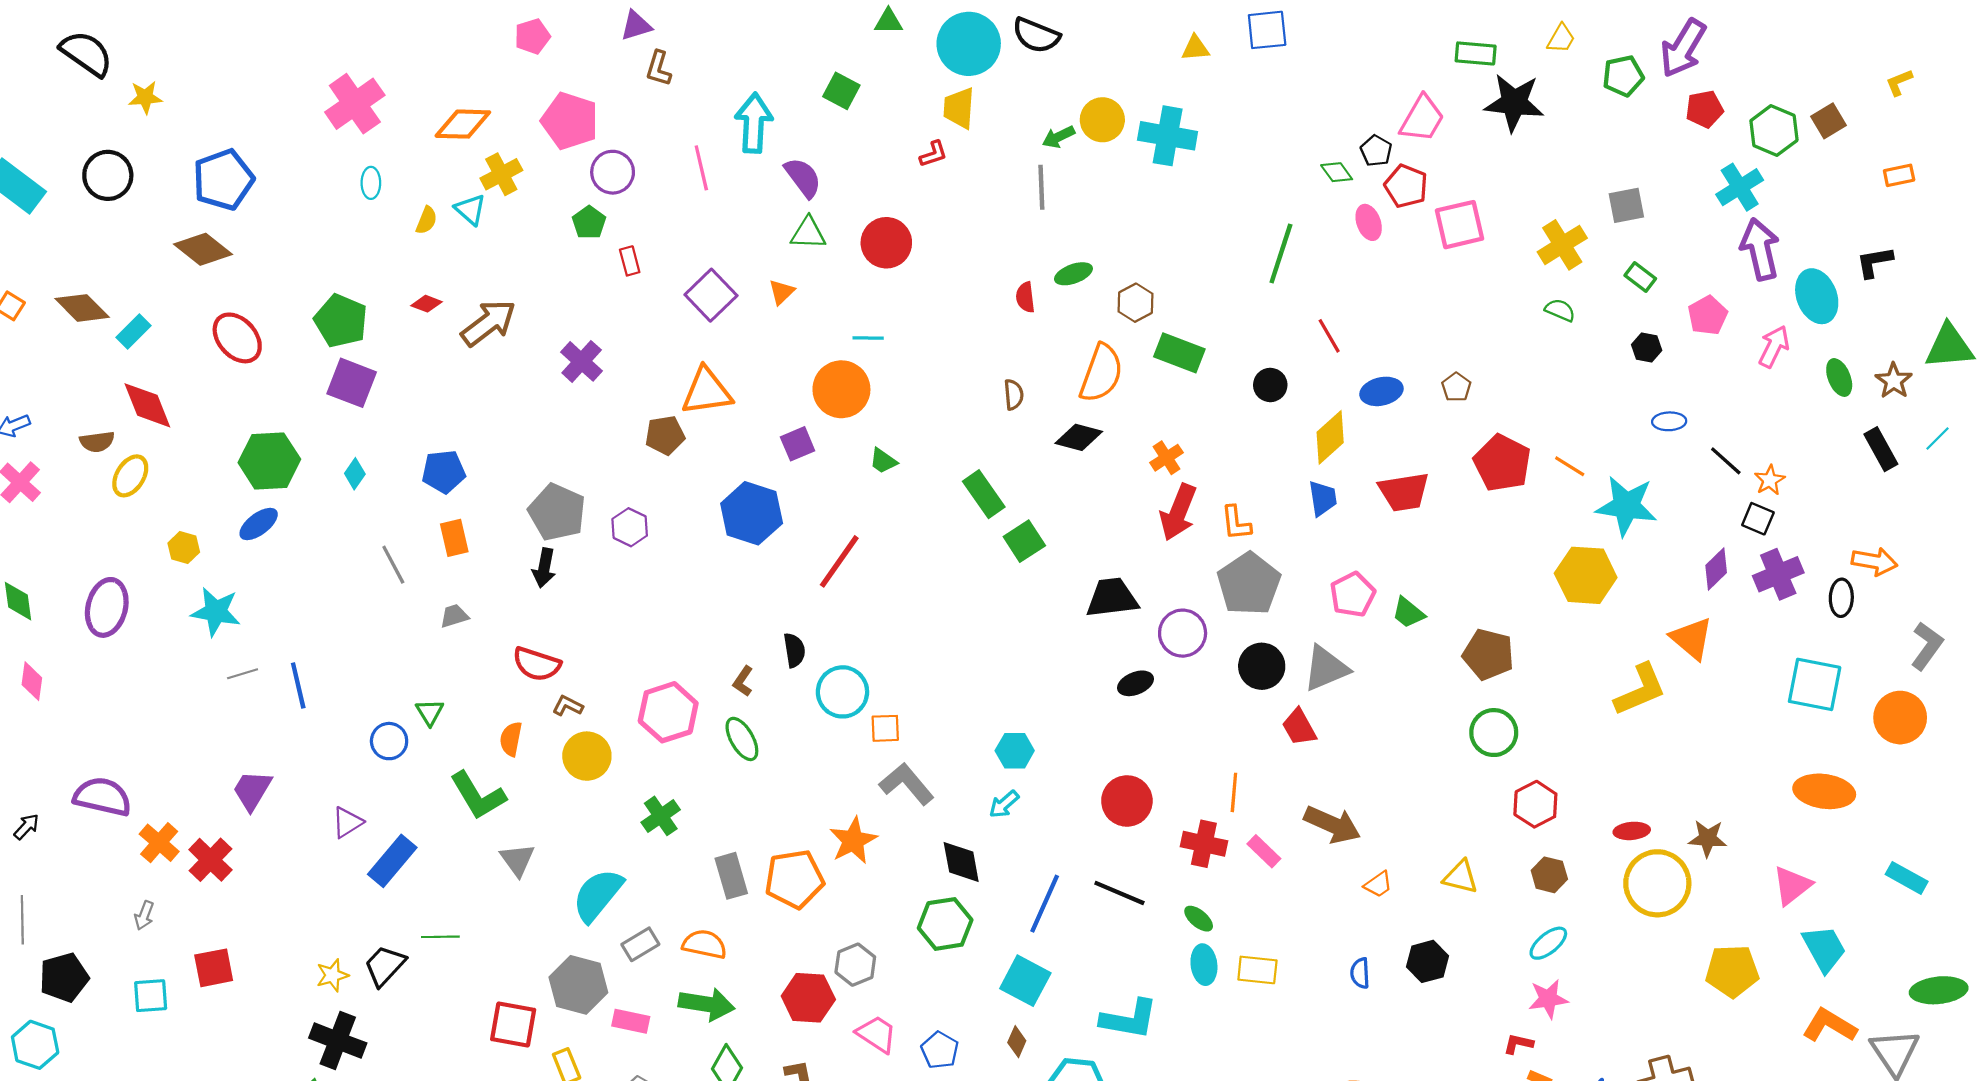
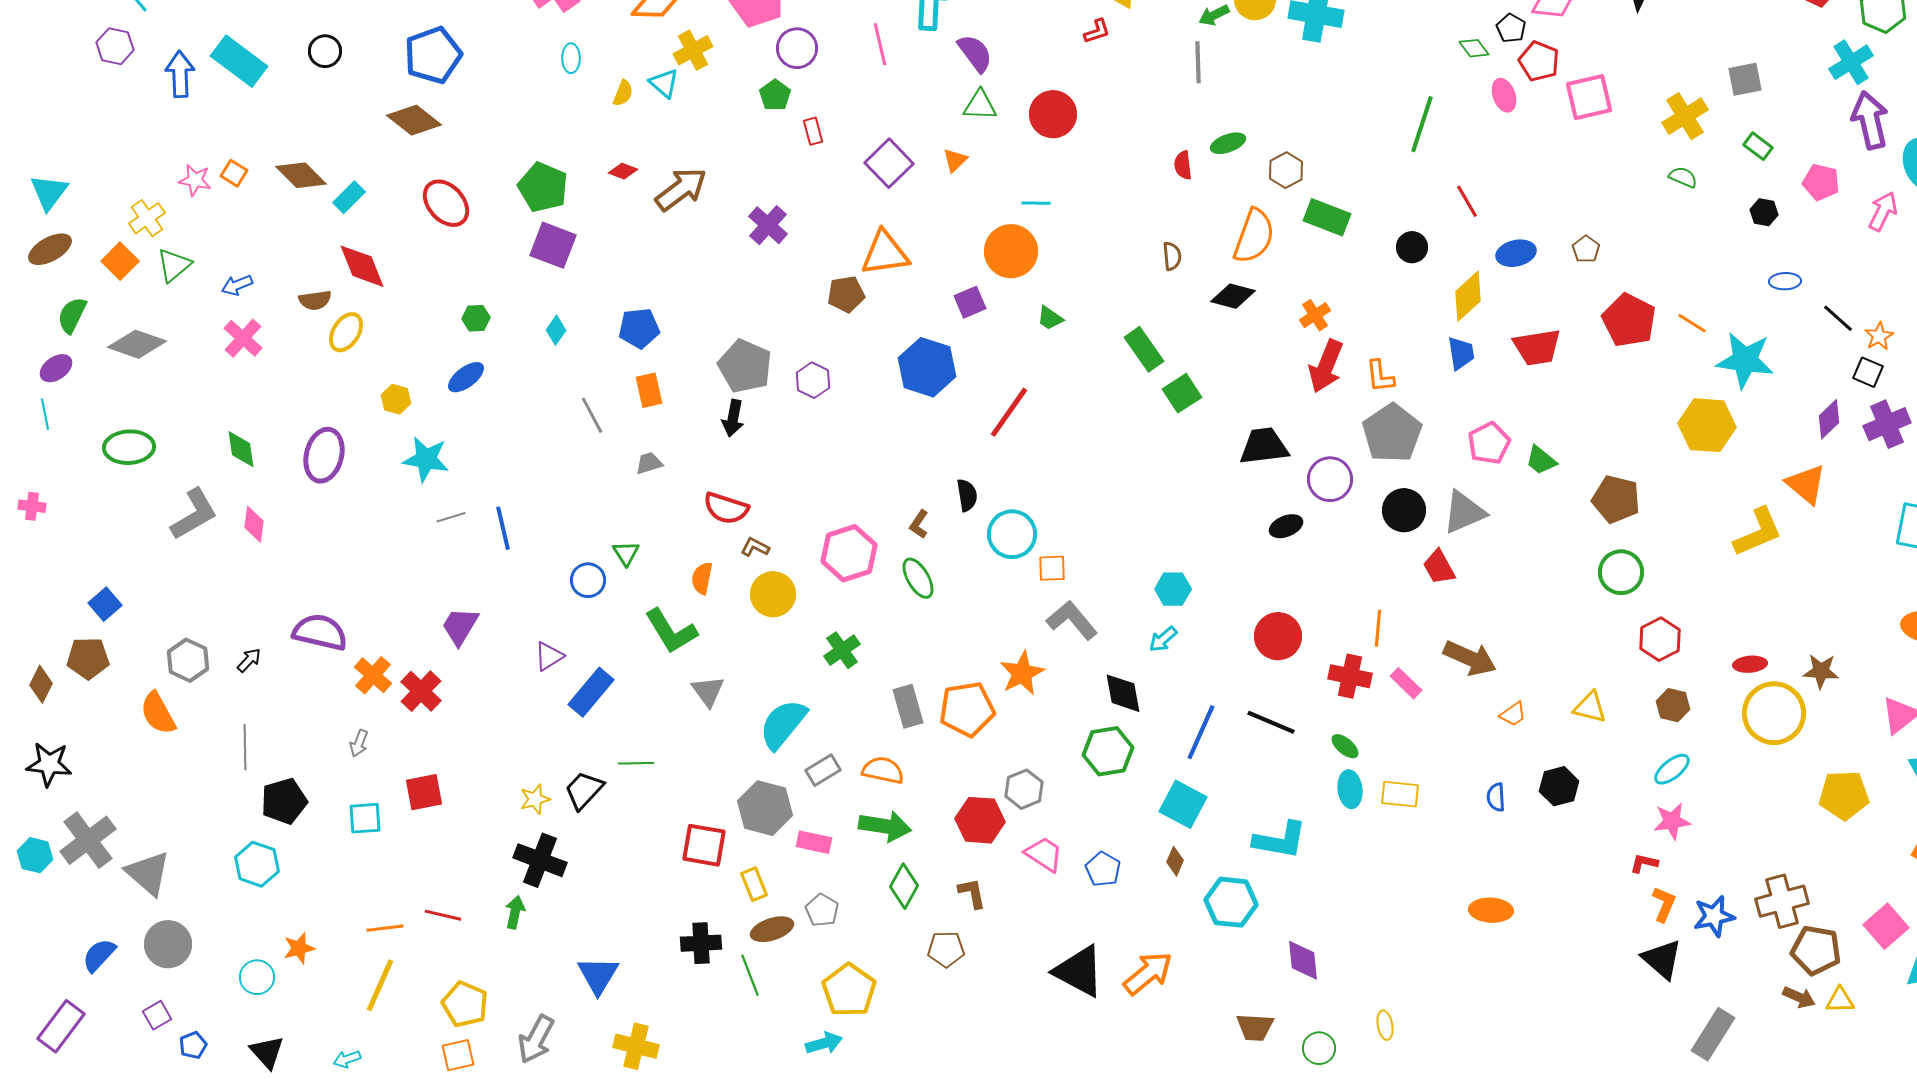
black circle: (108, 175) -> (325, 51), size x0.7
pink pentagon: (1708, 315) -> (1821, 182), turned -30
green hexagon: (269, 461) -> (476, 318), size x0.5

